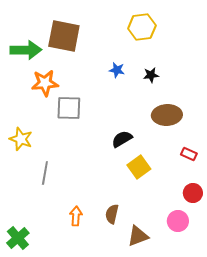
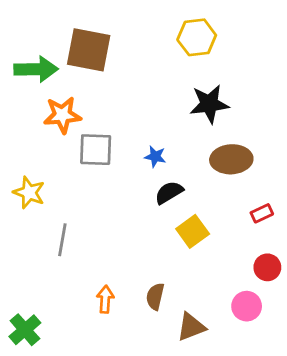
blue star: (117, 70) -> (155, 157), moved
black star: (151, 75) -> (209, 104), size x1.8
red rectangle: (189, 154) -> (262, 213), turned -49

